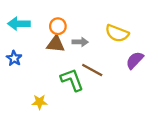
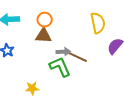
yellow semicircle: (117, 33) -> (98, 23), turned -120
gray arrow: (80, 42) -> (63, 52), moved

